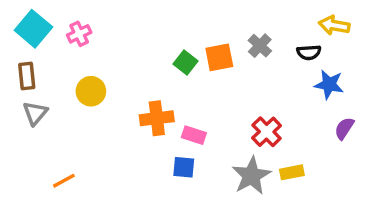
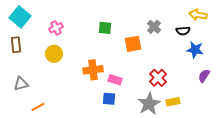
pink cross: (79, 34) -> (56, 28), moved
orange square: (219, 57) -> (133, 44), moved
green square: (186, 63) -> (105, 28), moved, turned -32
gray triangle: (35, 113) -> (21, 84), moved, turned 35

